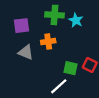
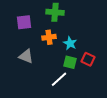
cyan star: (76, 20) -> (70, 43), moved
gray triangle: (26, 52) -> (26, 56), moved

